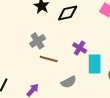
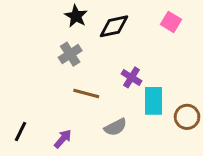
gray cross: (38, 41) -> (70, 54), moved

